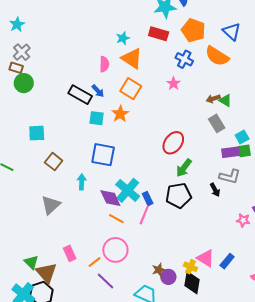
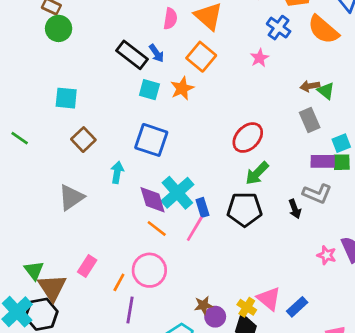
pink rectangle: (70, 253) -> (87, 266), turned 49
orange line: (95, 262) -> (119, 282), turned -32
purple line: (105, 281) -> (130, 310), turned 48

